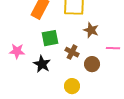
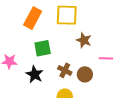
brown cross: (72, 52) -> (65, 70), moved

